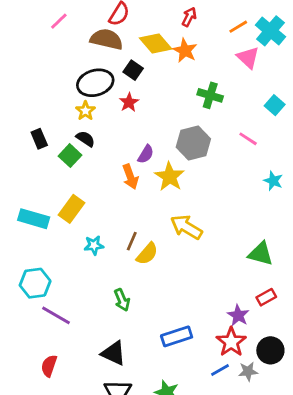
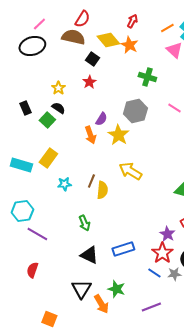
black ellipse: (95, 83) -> (32, 46), moved
yellow semicircle: (147, 254) -> (102, 190), turned -36
black triangle: (113, 353) -> (89, 255), moved
blue line: (220, 370) -> (154, 273), turned 64

